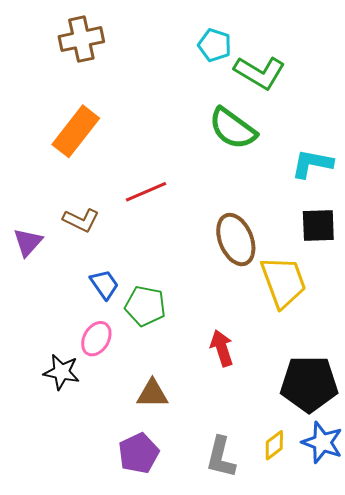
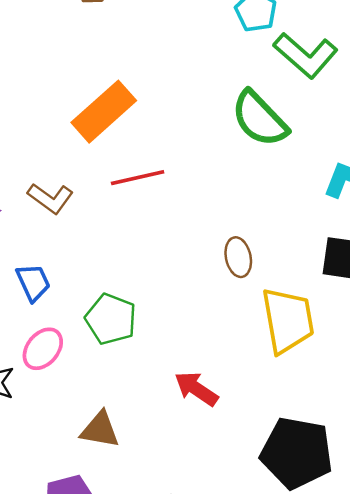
orange rectangle: (76, 131) -> (104, 112), moved
brown ellipse: (236, 240) -> (238, 257), size x0.6
blue trapezoid: (104, 284) -> (33, 282), moved
red arrow: (222, 348) -> (196, 389), turned -48

